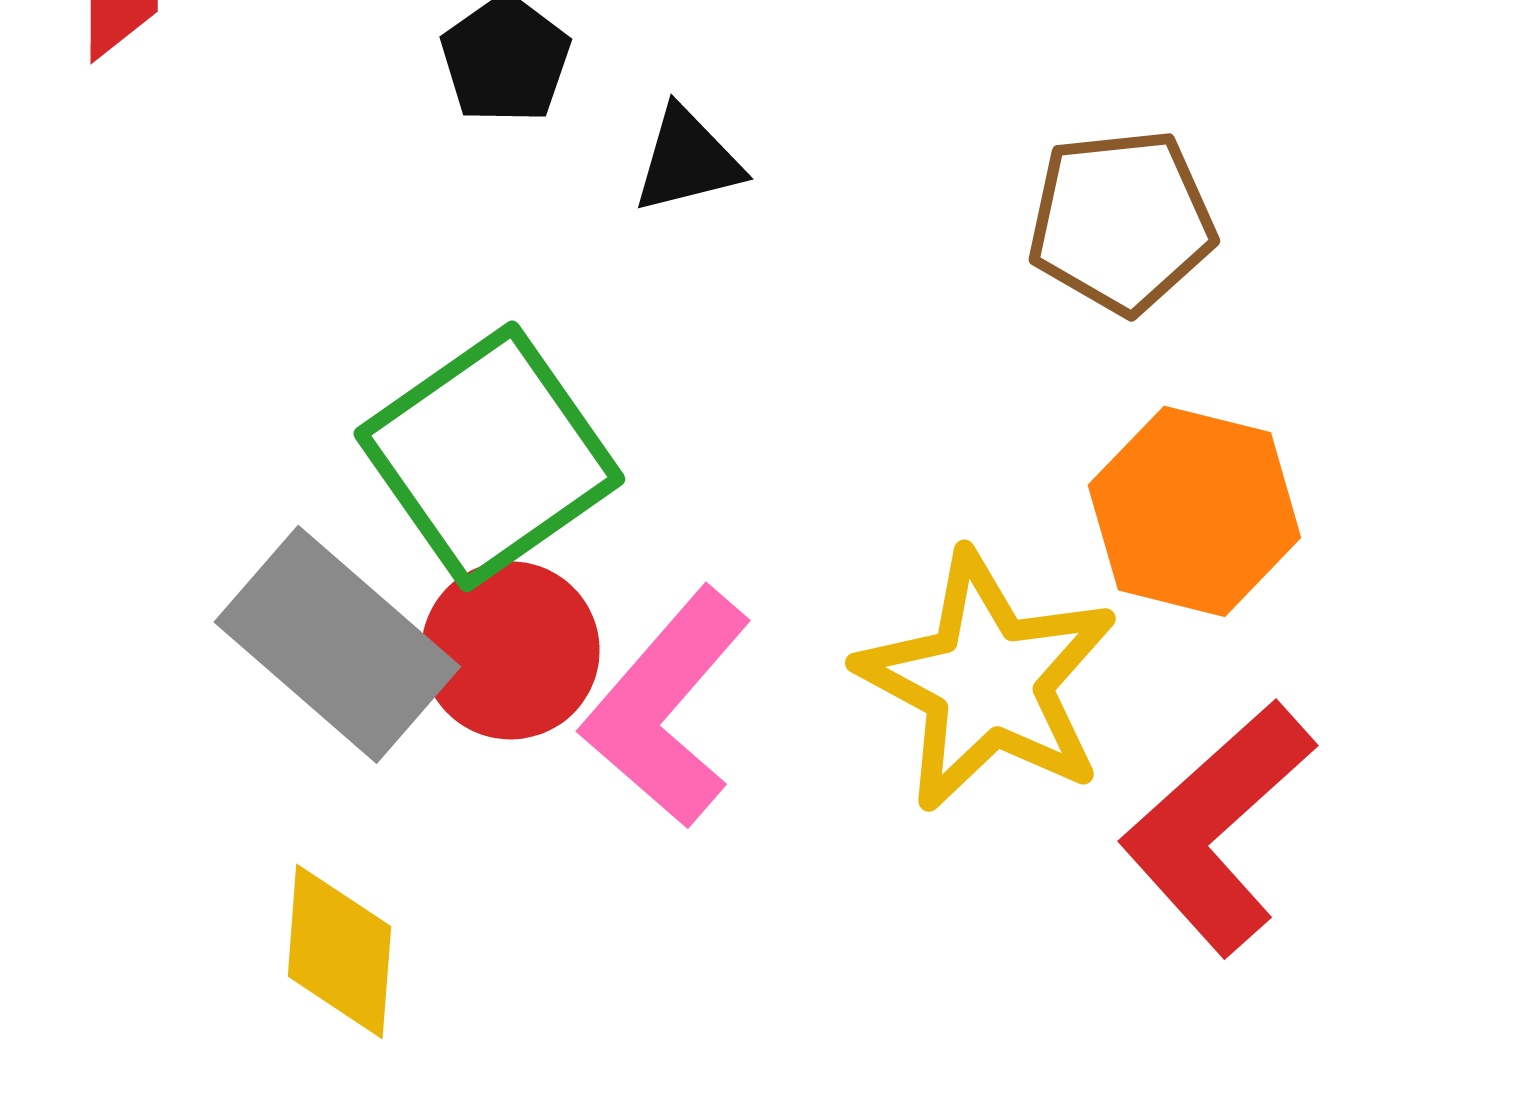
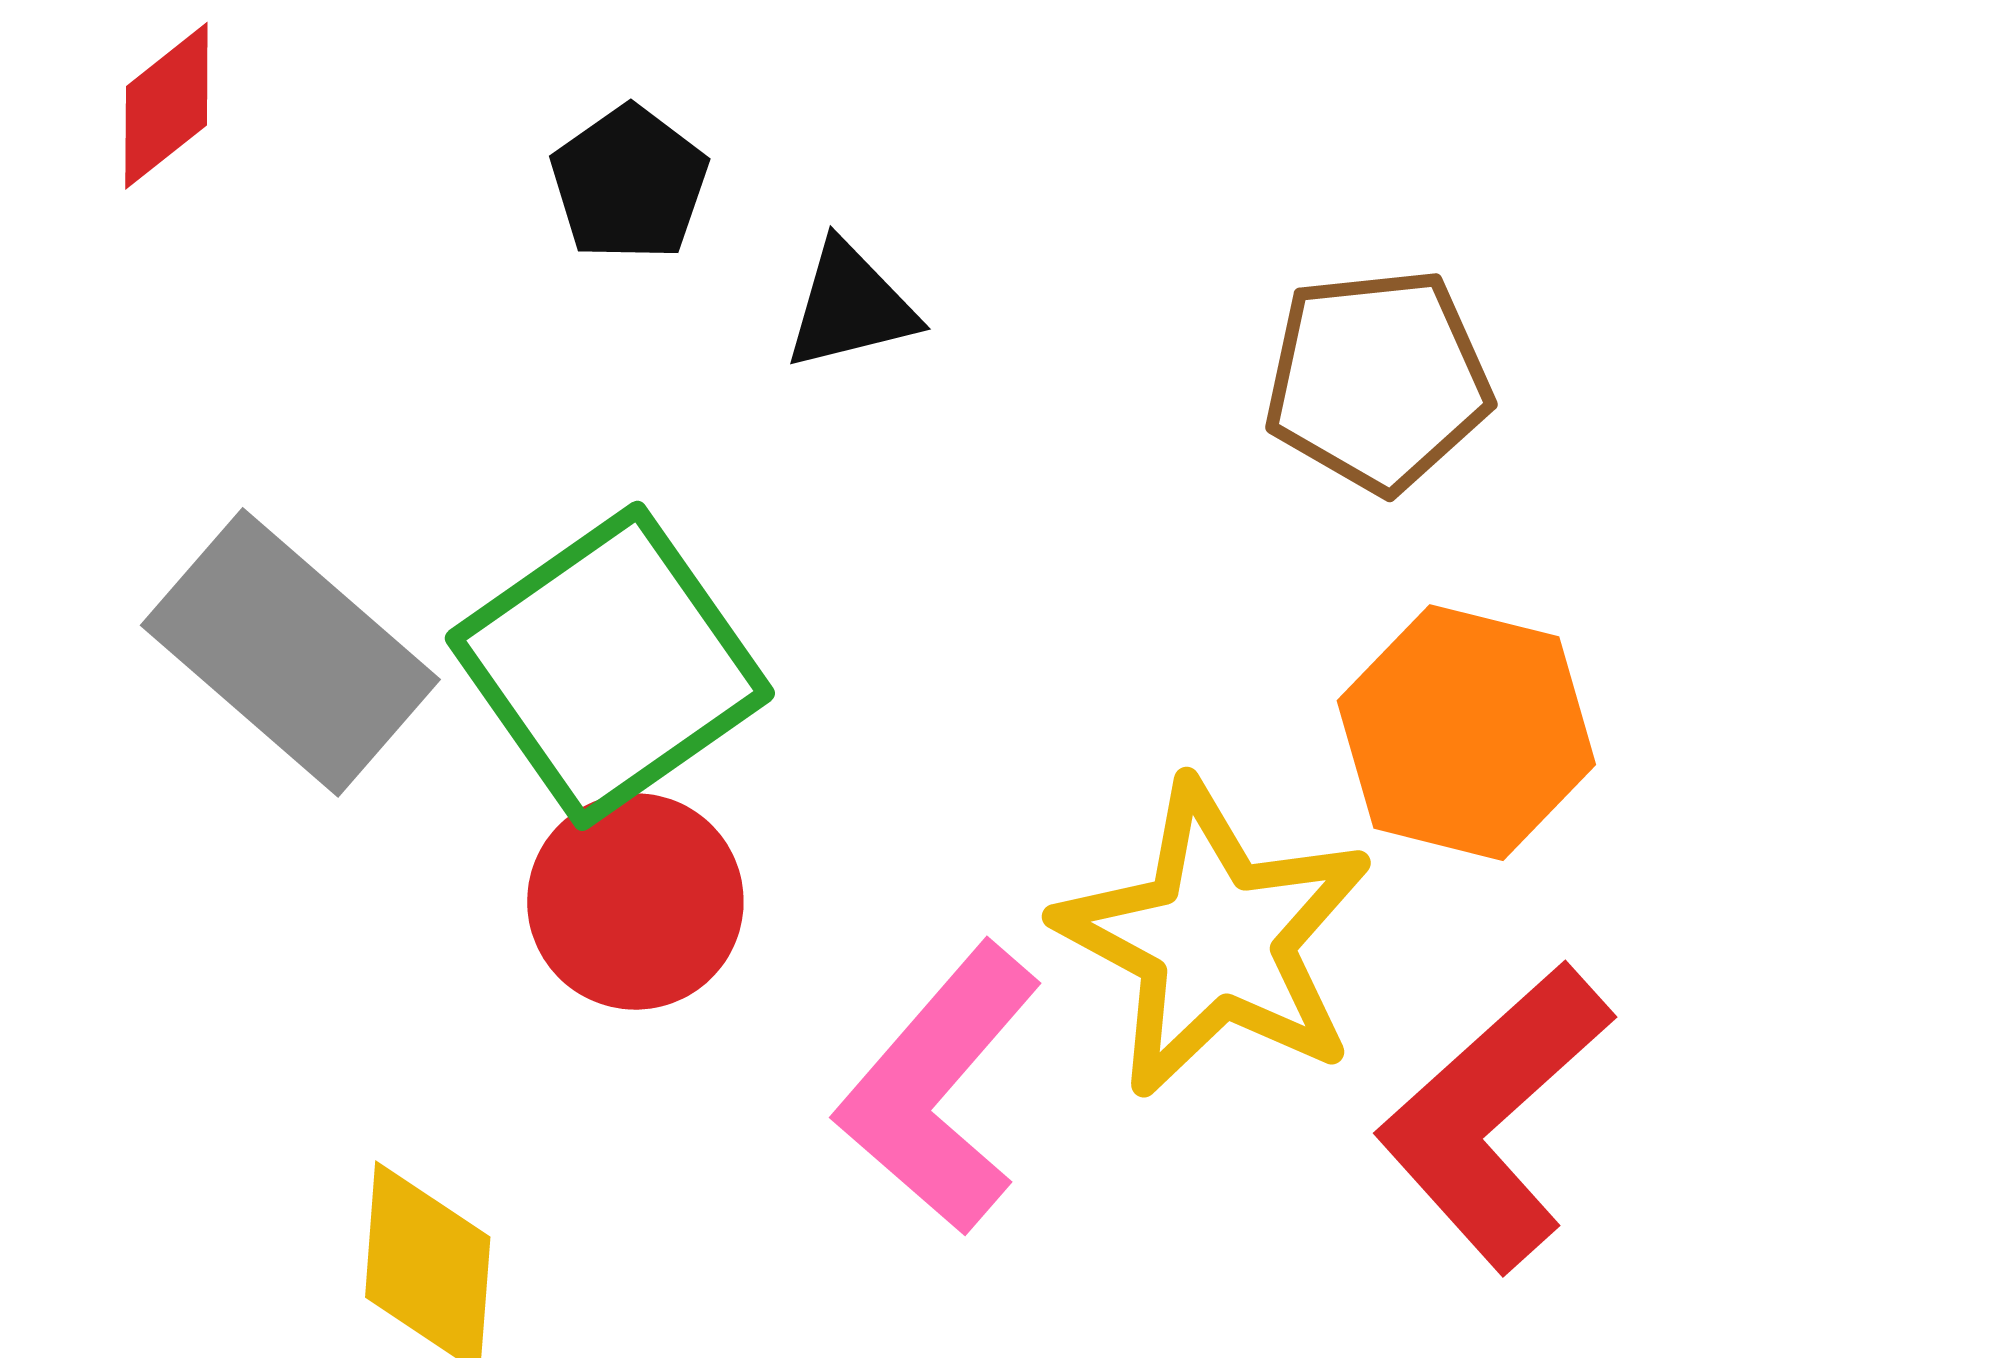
gray rectangle: (337, 644) -> (290, 652), moved
pink L-shape: (666, 707) -> (939, 1089), moved

